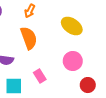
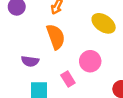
pink circle: (73, 61) -> (90, 61), moved

